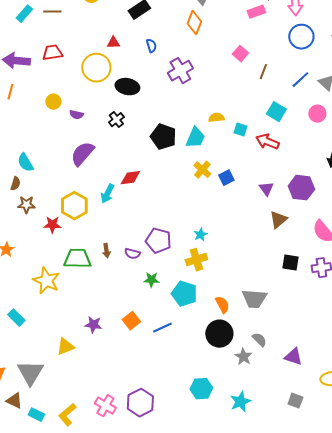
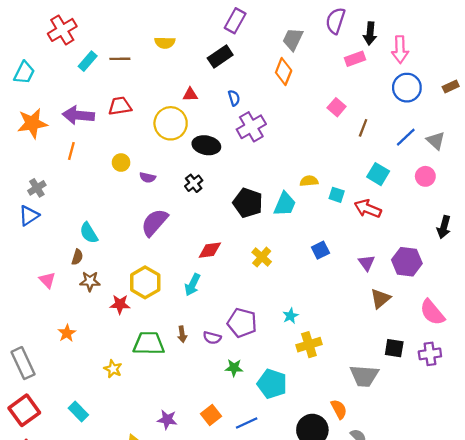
purple cross: (180, 71) -> (251, 127), moved
yellow cross: (202, 170) -> (262, 257), moved
cyan arrow: (107, 194) -> (193, 285), moved
yellow cross: (196, 260) -> (309, 345), moved
yellow star: (46, 281) -> (113, 369), size x0.6
gray trapezoid: (254, 299) -> (364, 376), moved
orange semicircle: (222, 305) -> (339, 409), moved

